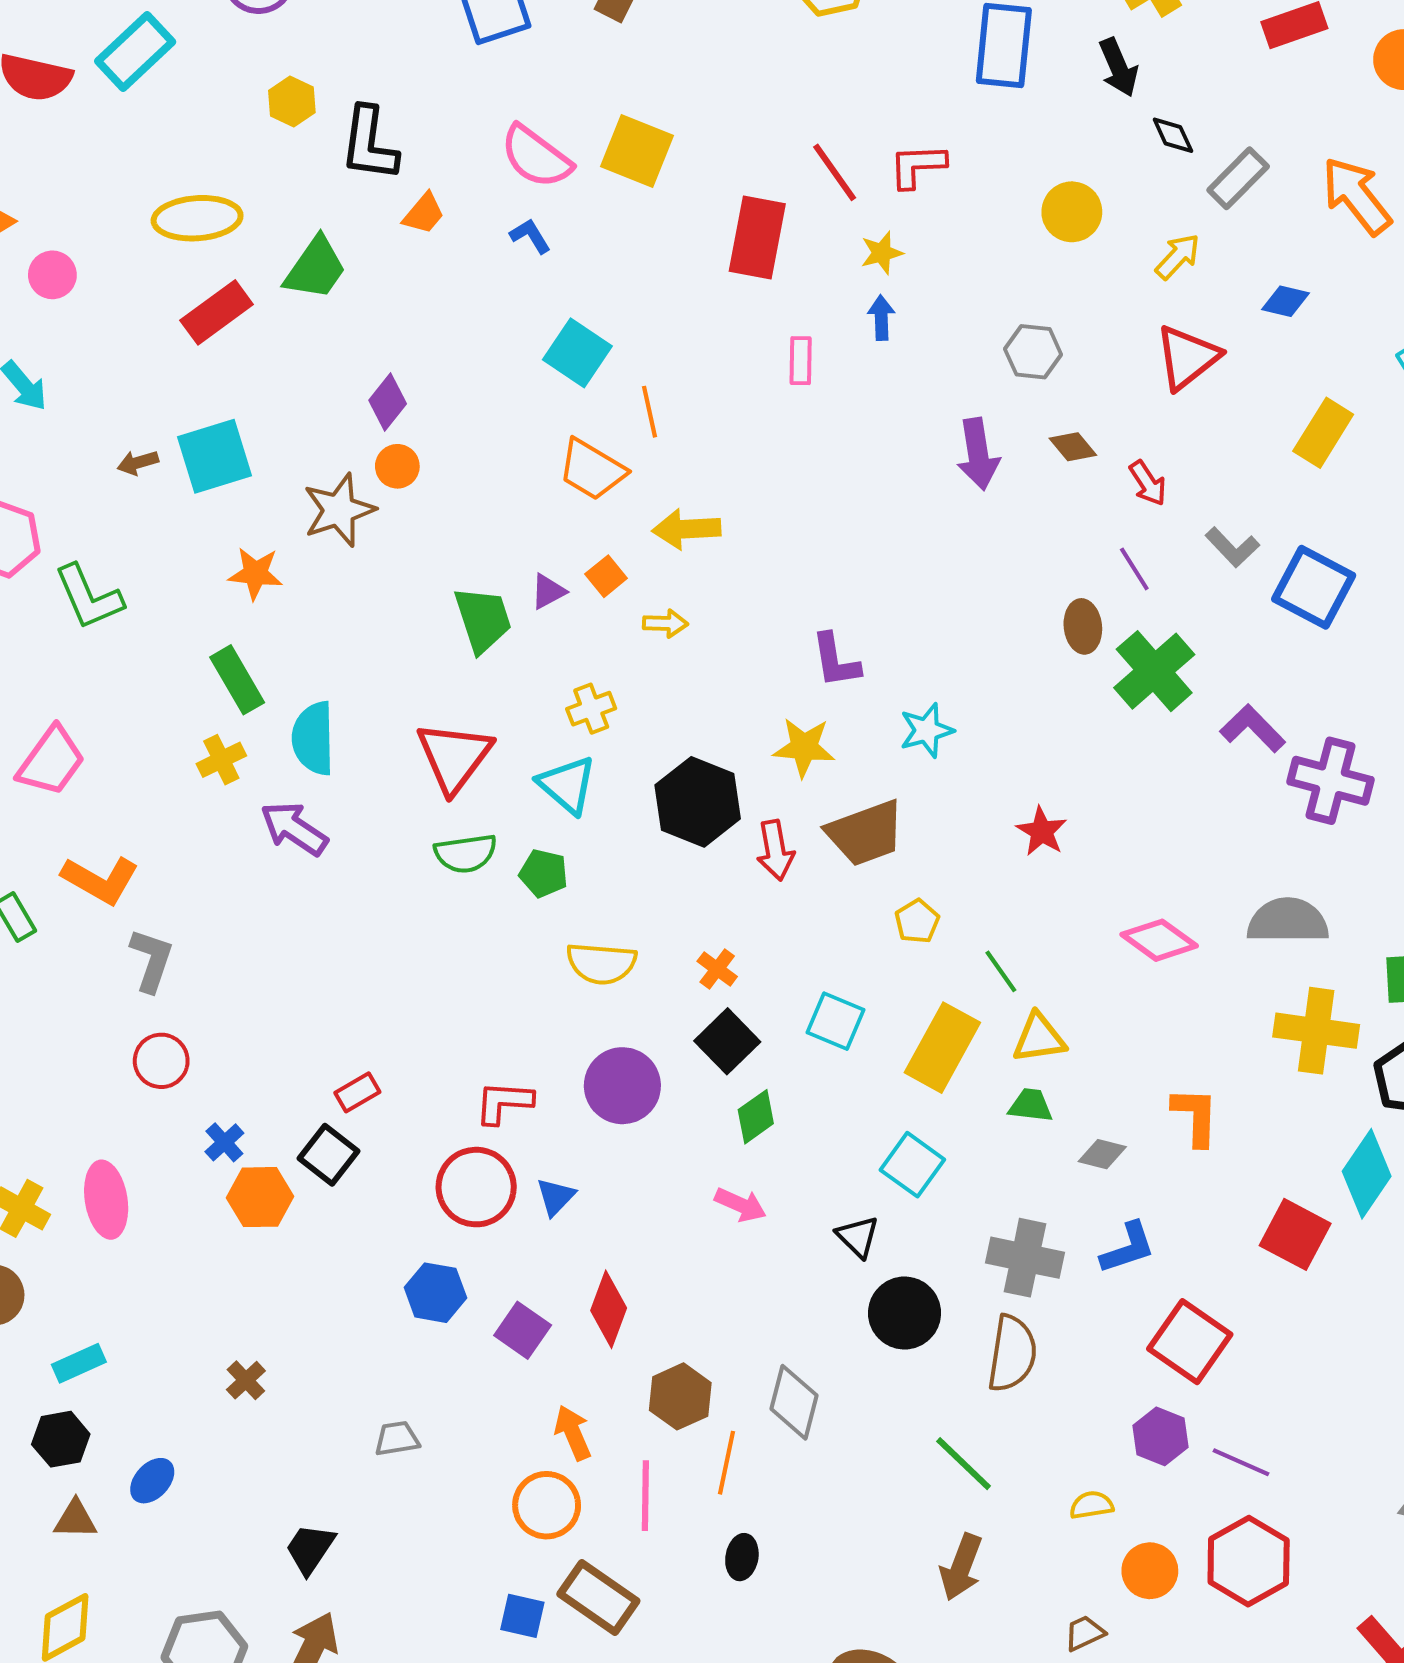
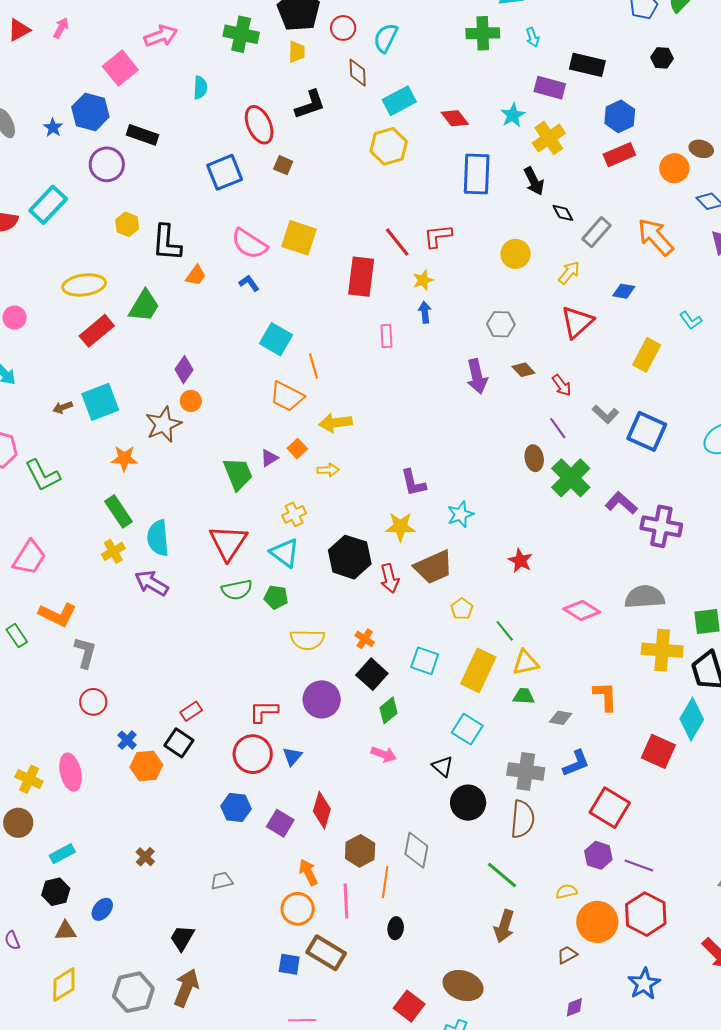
orange circle: (1150, 1571) -> (597, 922), size x1.5

